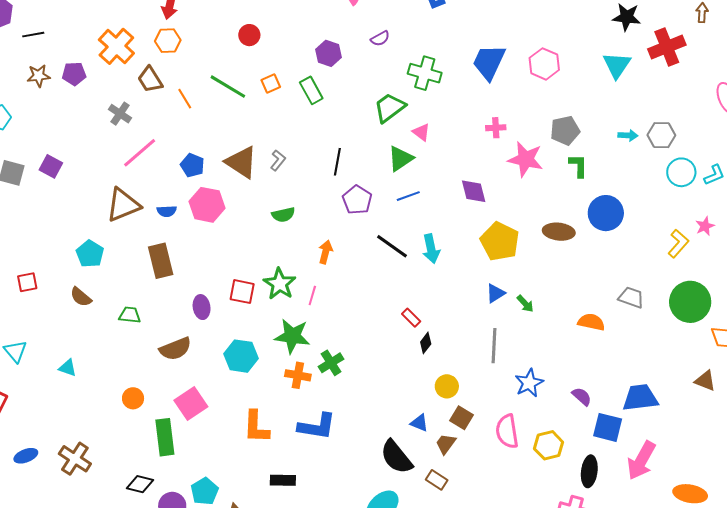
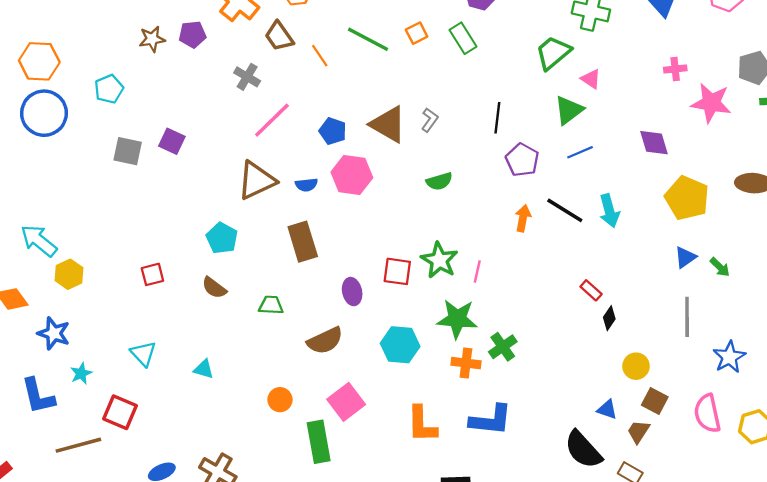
orange arrow: (326, 252) -> (523, 218), moved

